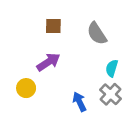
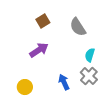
brown square: (53, 26) -> (43, 21), turned -32
yellow circle: (26, 88) -> (25, 87), moved

